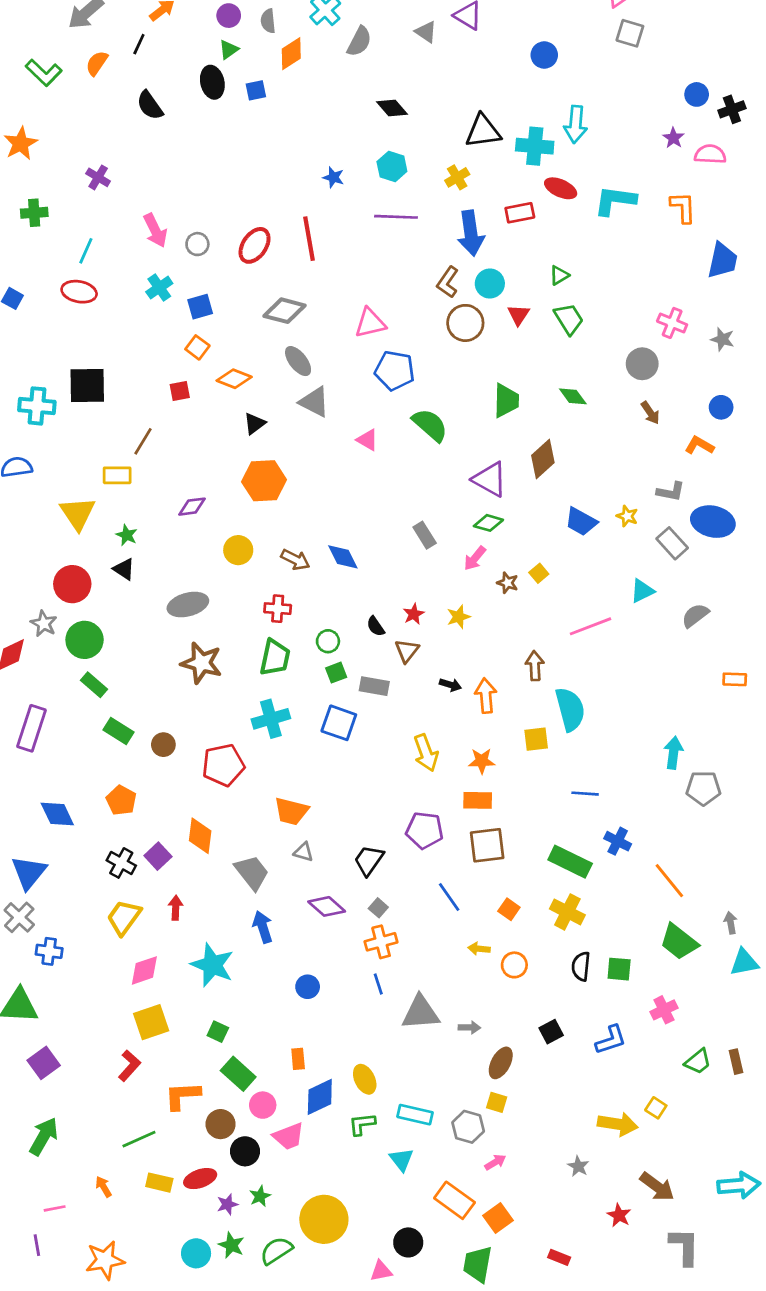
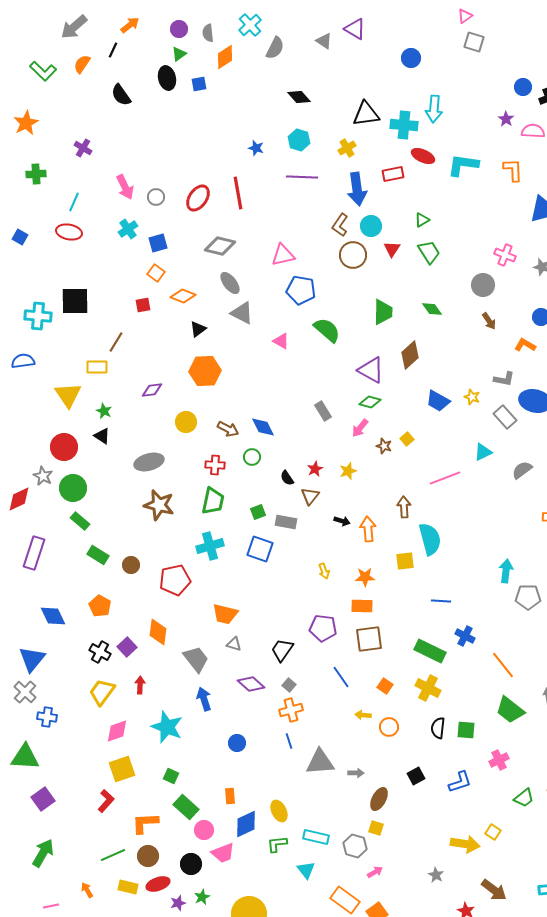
green circle: (328, 641) -> (252, 457), moved
yellow arrow: (426, 753) -> (324, 571), size x0.6
brown circle: (221, 1124) -> (148, 856), moved

